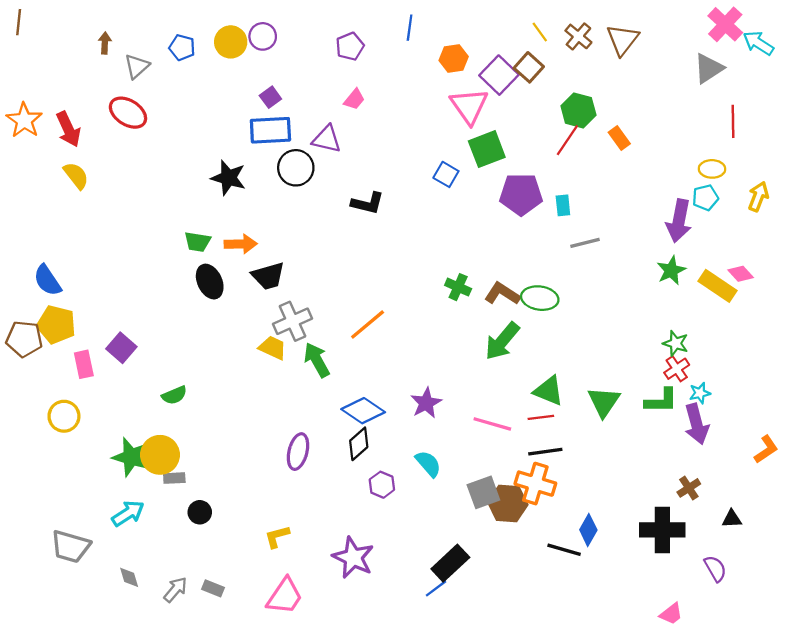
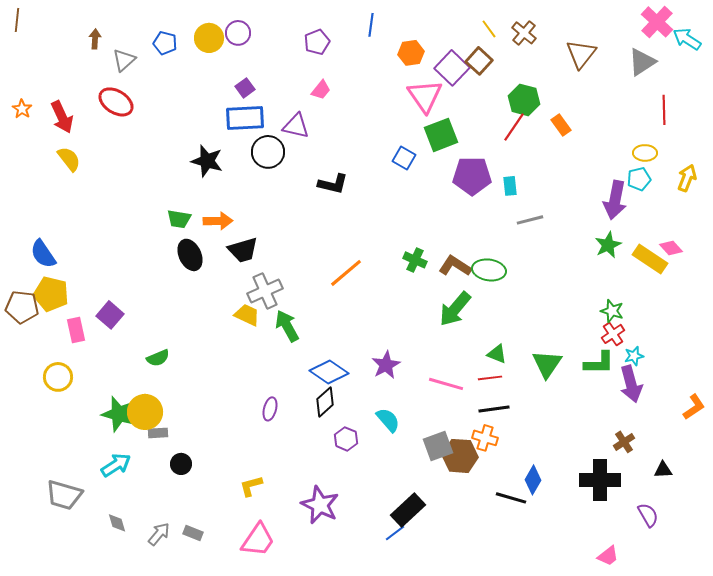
brown triangle: (623, 40) -> (581, 54), moved
orange star: (24, 120) -> (22, 109), size x0.6
orange line: (368, 325) -> (346, 273), moved
green triangle: (549, 391) -> (497, 354), size x0.7
purple ellipse: (298, 452) -> (270, 409), size x0.7
orange cross: (535, 484) -> (485, 438), size x0.7

